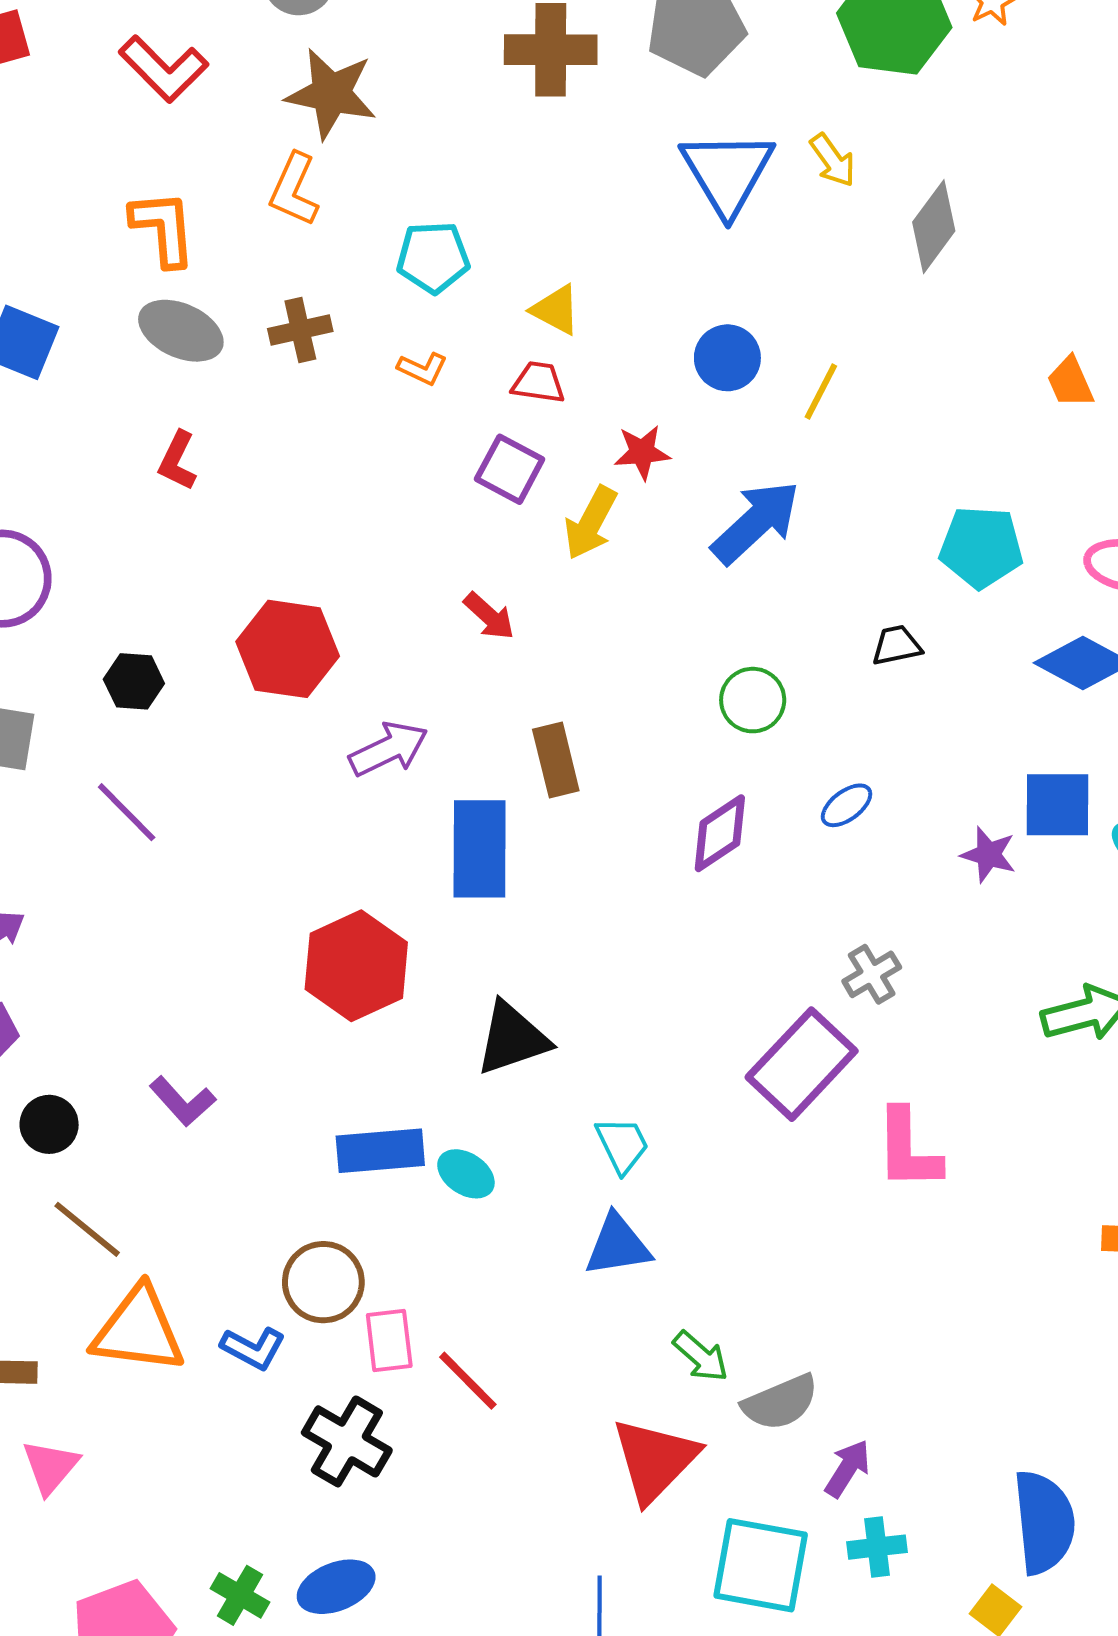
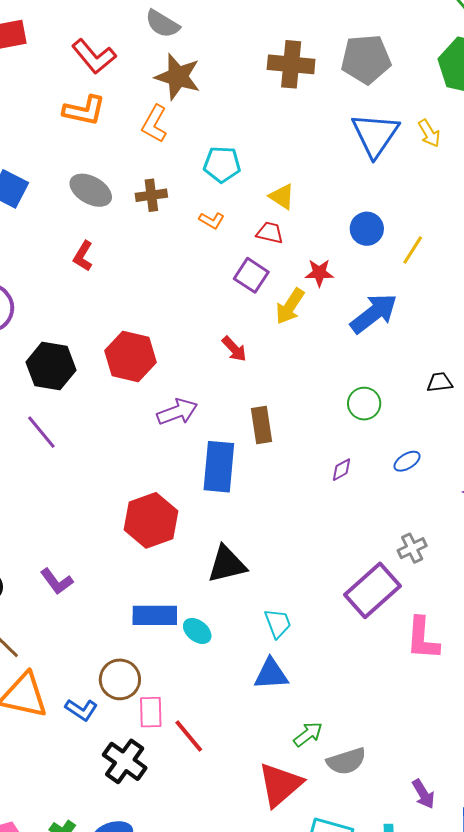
orange L-shape: (163, 228) -> (84, 110), moved, turned 102
black hexagon: (134, 681) -> (51, 366), size x1.6
purple diamond: (720, 833) -> (341, 470), size x0.6
green arrow: (701, 1356) -> (308, 734), turned -84
purple arrow: (848, 1468) -> (423, 794), moved, turned 112

